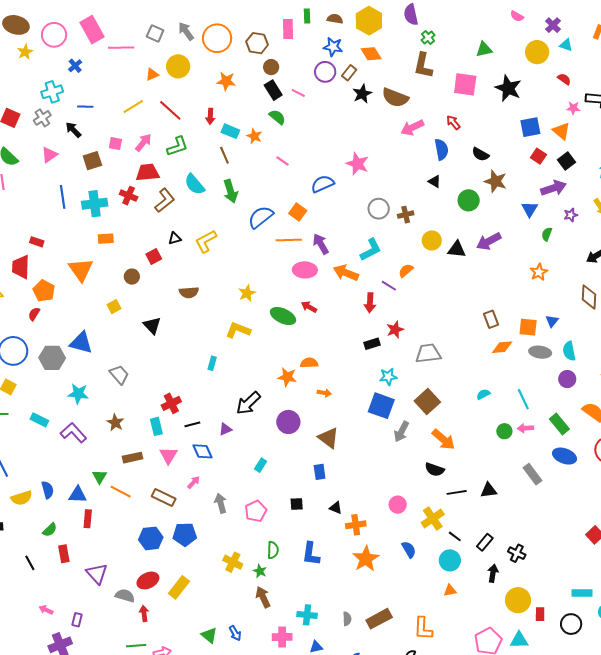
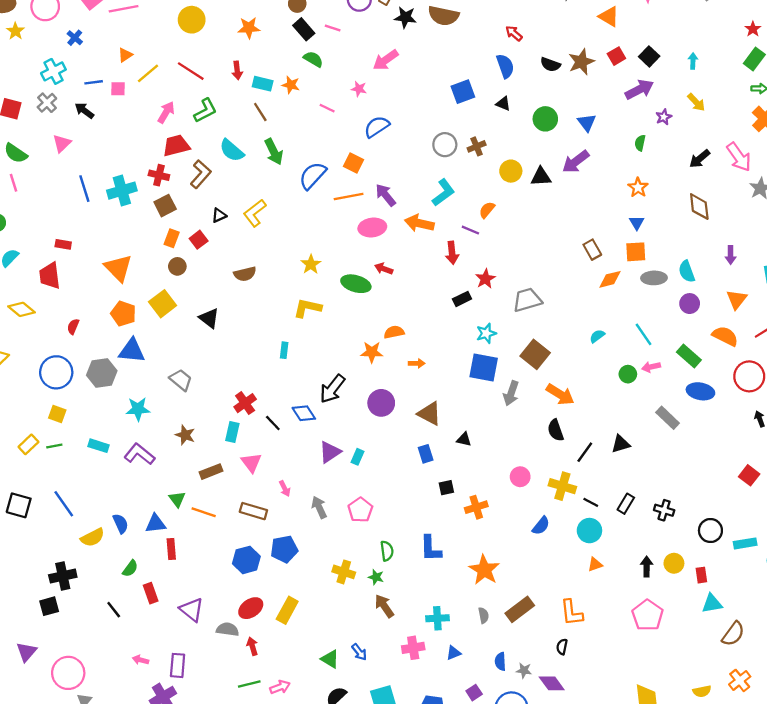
orange triangle: (152, 74) -> (125, 55), moved
black star: (362, 94) -> (405, 17), turned -30
blue square: (530, 127) -> (463, 92), moved
pink arrow: (412, 128) -> (386, 60), moved
orange triangle: (561, 131) -> (609, 17), moved
pink square: (115, 144) -> (118, 89), moved
red square: (538, 156) -> (616, 56), turned 35
brown square: (92, 161) -> (165, 206), moved
pink star: (357, 164) -> (359, 89), moved, size x0.6
brown star: (496, 181) -> (581, 62), moved, turned -30
blue triangle: (530, 209) -> (587, 123), moved
orange rectangle: (106, 239) -> (172, 238), moved, turned -56
orange pentagon: (44, 291) -> (123, 314), moved
yellow square: (114, 307) -> (163, 304), size x1.6
blue triangle: (552, 321) -> (637, 223), moved
black line: (192, 424) -> (273, 423), turned 70
cyan rectangle: (156, 426) -> (232, 432), turned 36
purple triangle: (225, 429) -> (330, 452), moved, size x1.5
blue diamond: (202, 451) -> (304, 413), moved
black semicircle: (435, 469) -> (556, 430), turned 60
pink arrow: (194, 482) -> (285, 489), turned 120
black line: (457, 492) -> (585, 452), turned -36
black square: (297, 504) -> (446, 488), moved
black triangle: (336, 508) -> (464, 439), moved
yellow cross: (433, 518) -> (562, 486), turned -30
blue semicircle: (409, 550) -> (541, 526), turned 78
orange star: (366, 559) -> (484, 570), moved
black arrow: (493, 573) -> (647, 567), moved
yellow circle: (518, 600) -> (674, 563), size x0.7
purple rectangle: (77, 620) -> (178, 665), size x1.5
black circle: (571, 624) -> (710, 531), moved
cyan triangle: (519, 640) -> (712, 604), moved

